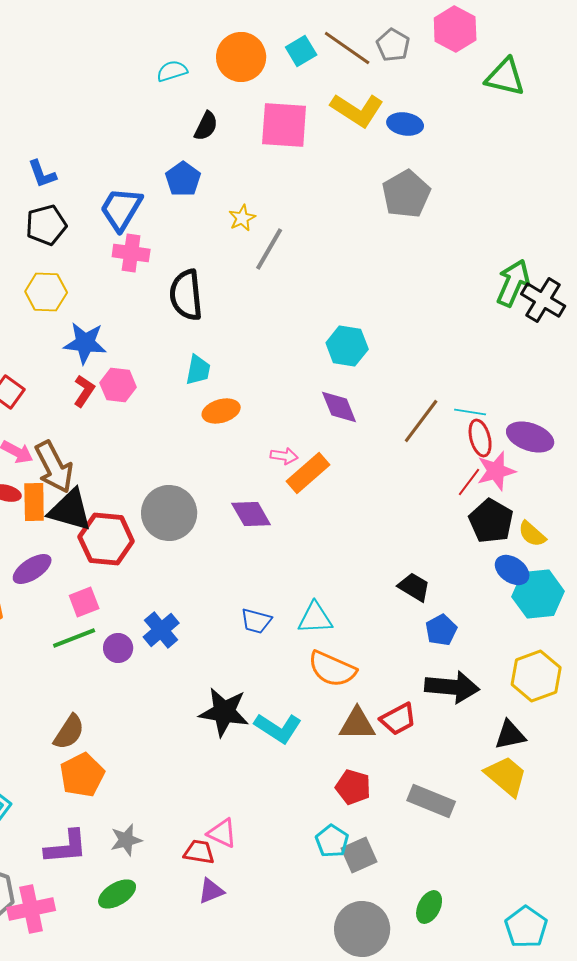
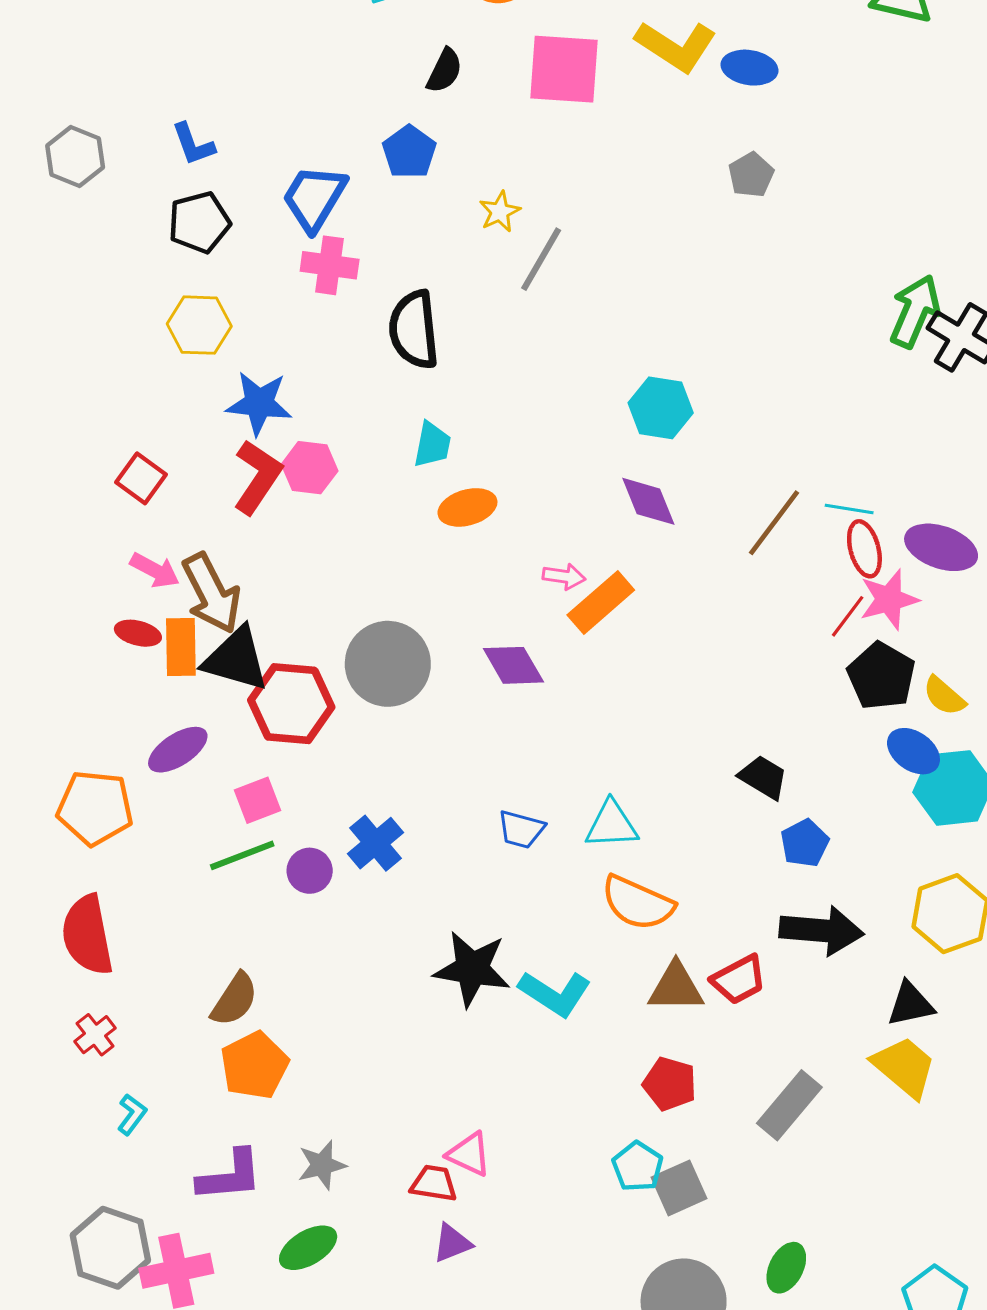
gray pentagon: (406, 194) -> (751, 175), size x0.6
red L-shape: (84, 391) -> (257, 477), size x1.5
gray rectangle: (431, 801) -> (789, 1105), turned -72

